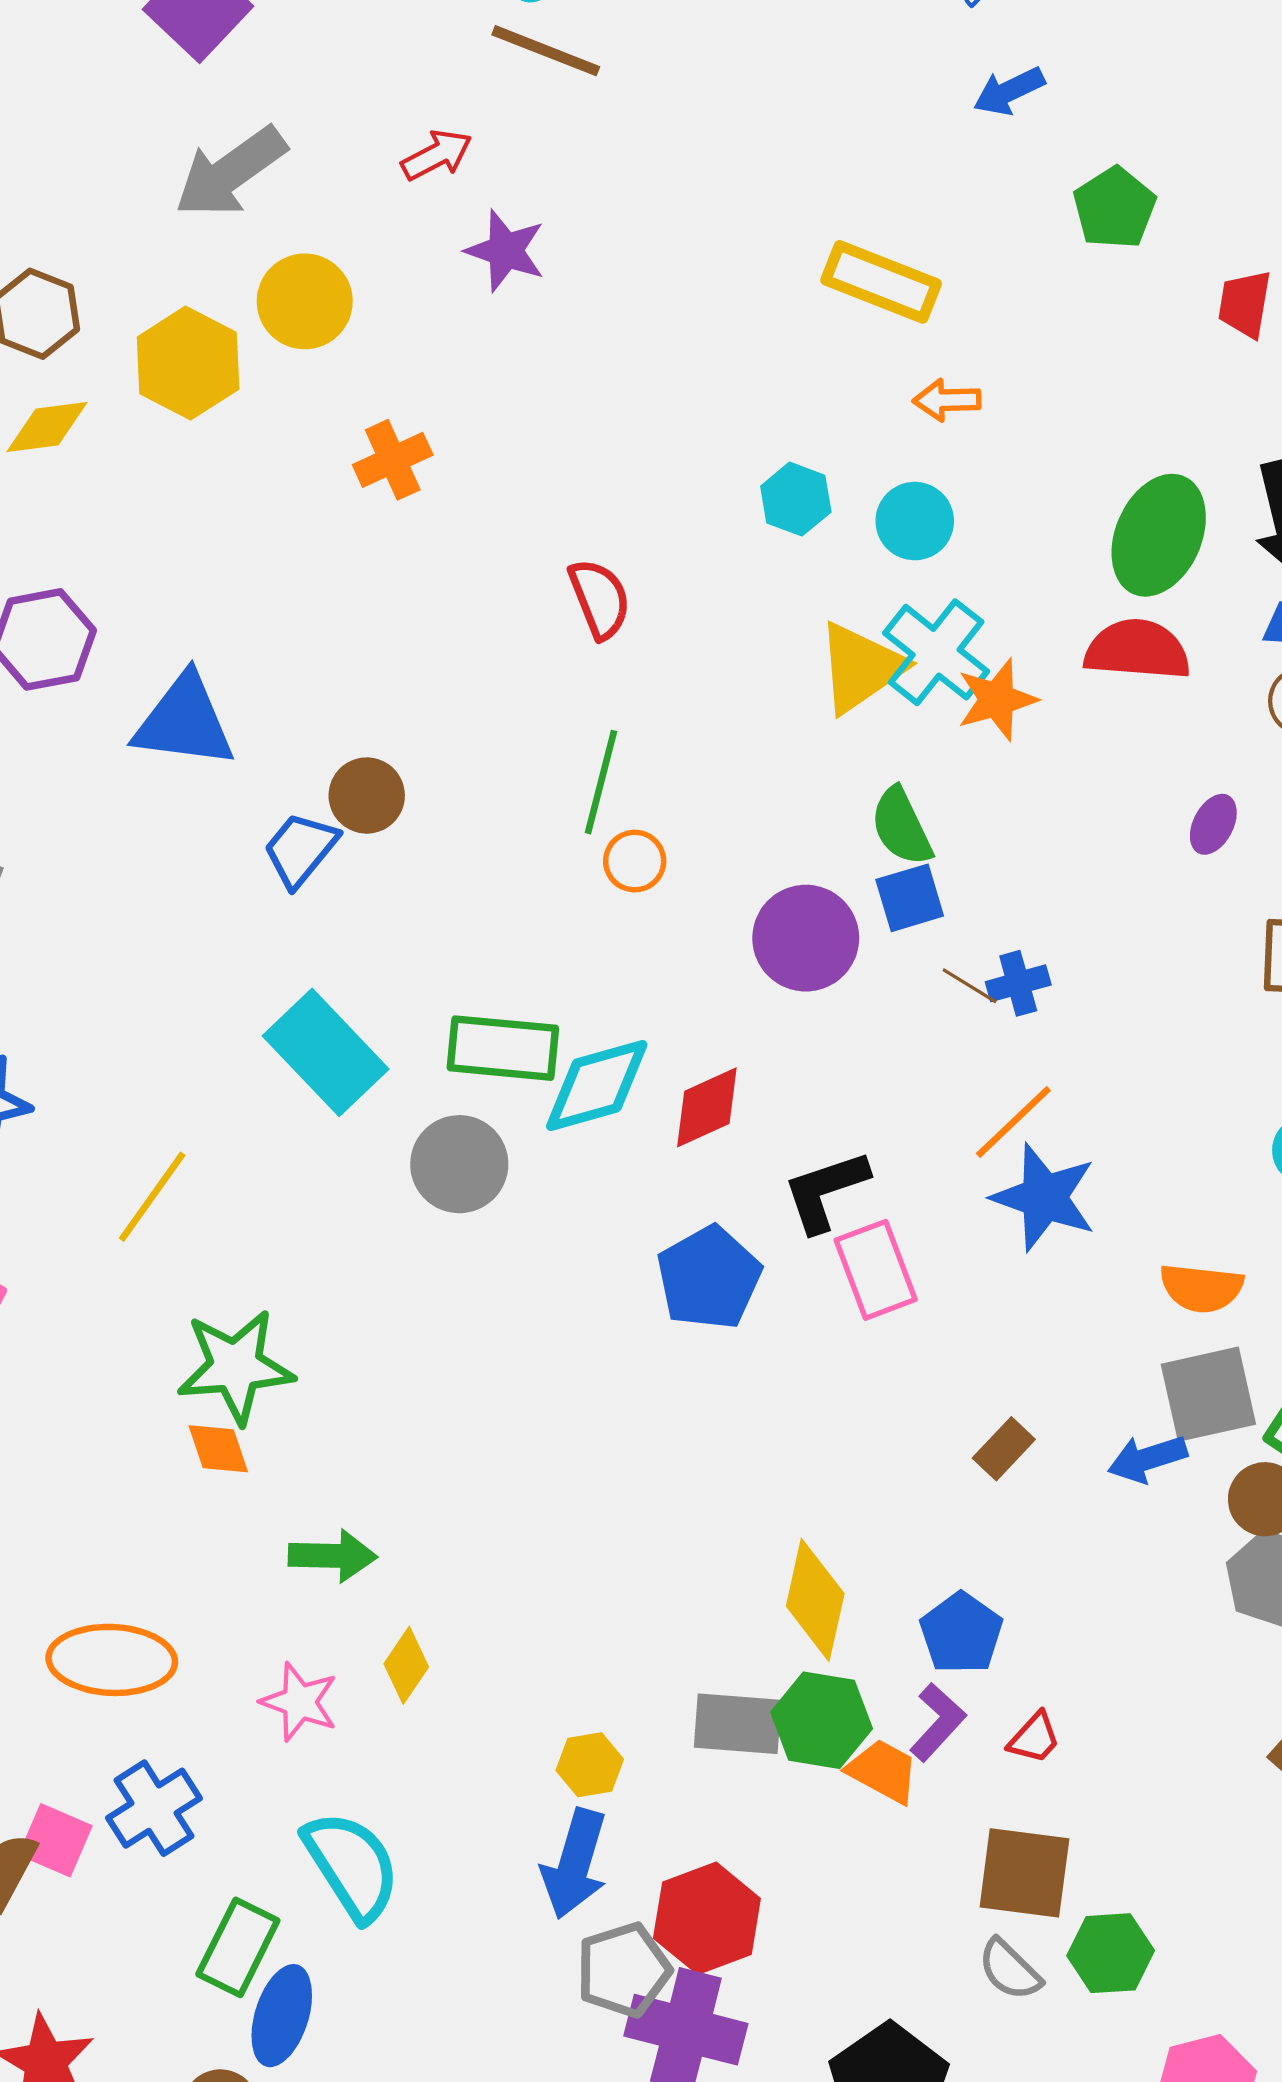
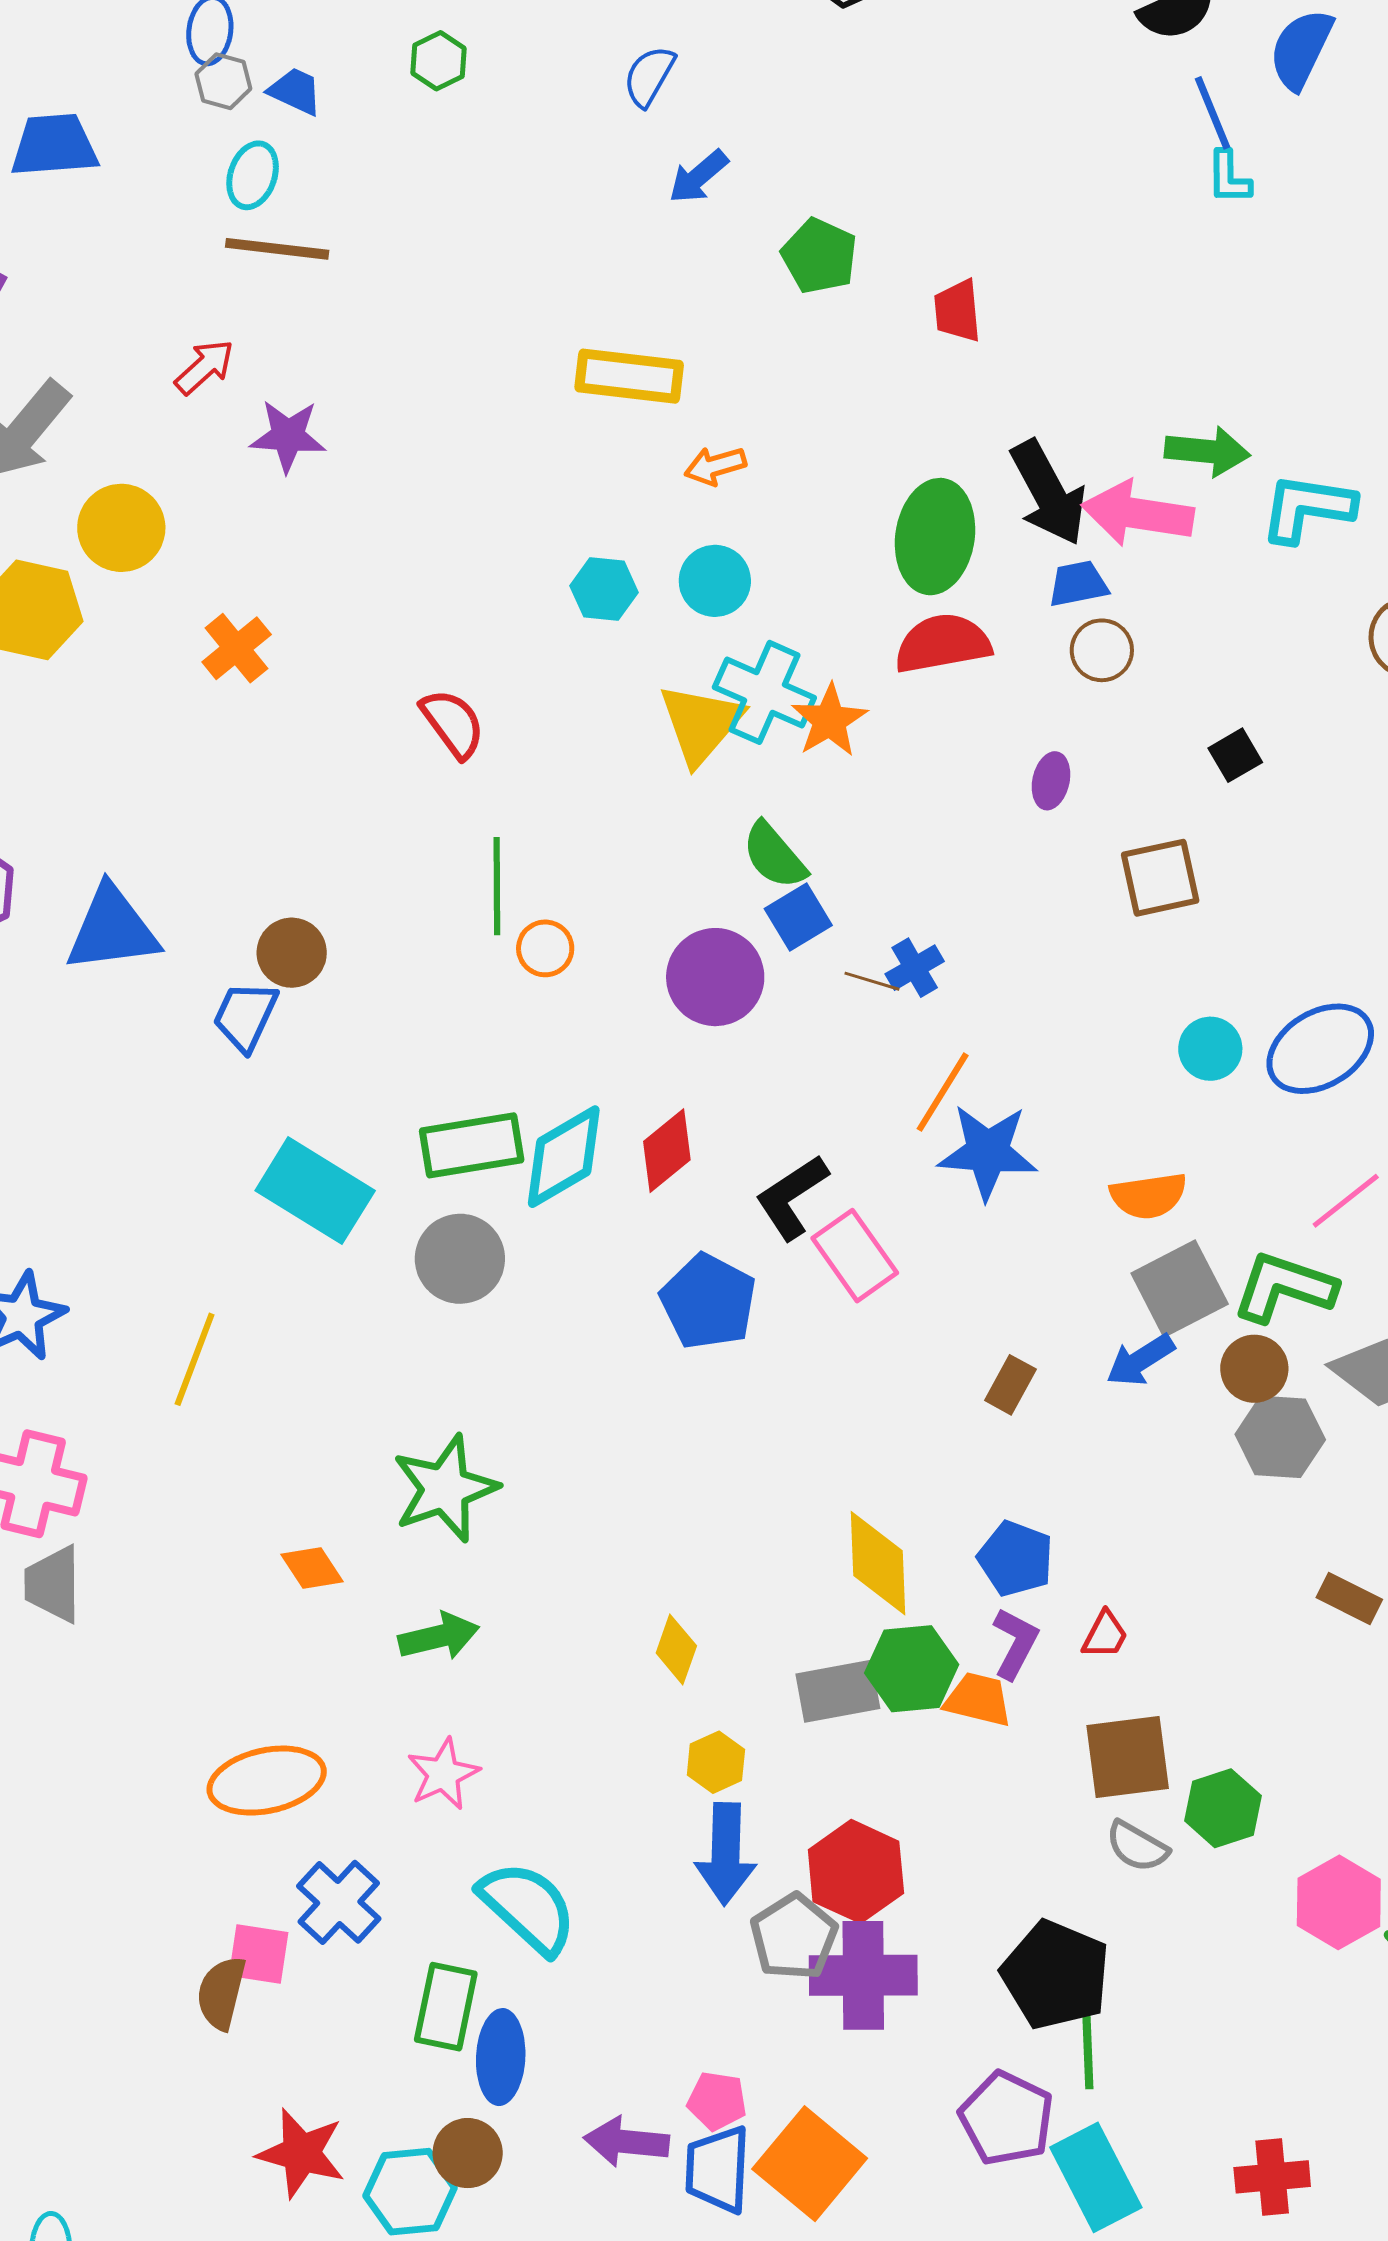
green star: (235, 1367) -> (445, 1489), moved
yellow diamond: (406, 1665) -> (676, 1649), moved
pink star: (299, 1702) -> (443, 1774), turned -30

